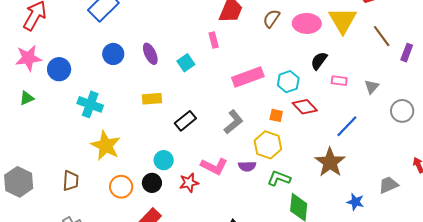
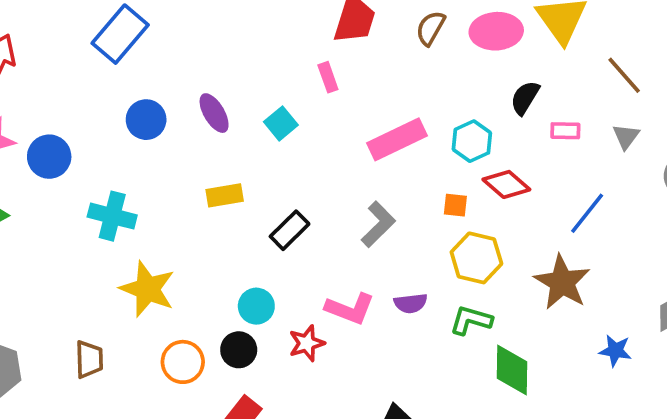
brown line: (382, 36) -> (624, 75), moved
yellow hexagon: (268, 145) -> (476, 258), moved

